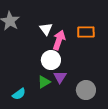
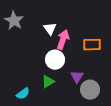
orange rectangle: (86, 32) -> (92, 45), moved
purple triangle: (60, 77) -> (77, 77), moved

